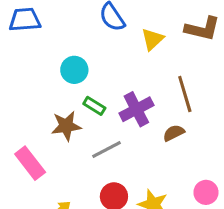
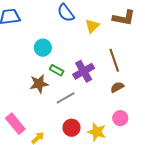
brown semicircle: (174, 133) -> (117, 87), moved
pink rectangle: (30, 163) -> (15, 124), moved
pink circle: (206, 192) -> (120, 118), moved

